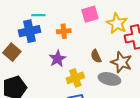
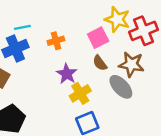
pink square: (90, 14) -> (98, 38), moved
purple star: (57, 59) -> (67, 74), moved
gray ellipse: (109, 79) -> (121, 87), turned 45

